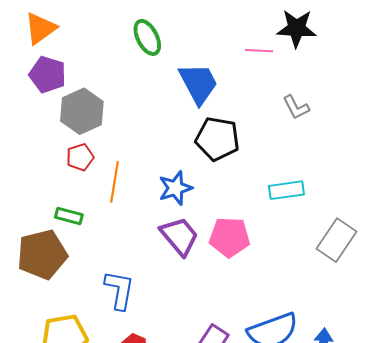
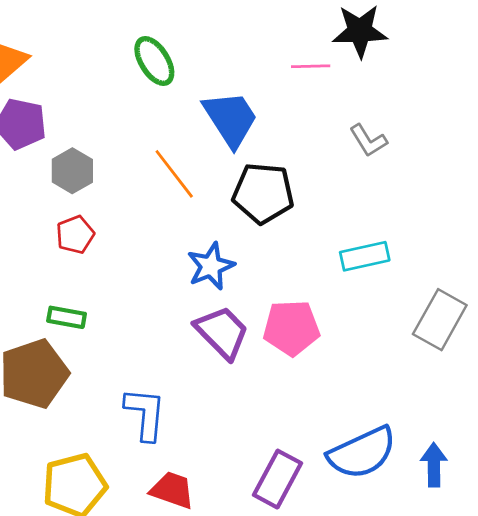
gray hexagon: (82, 111) -> (72, 171), size x0.7
orange line: (115, 182) -> (174, 174), moved, turned -42

